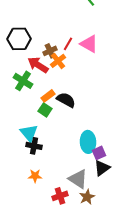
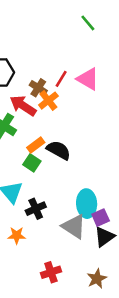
brown cross: (50, 51) -> (38, 88), turned -32
black cross: (34, 146) -> (36, 209), moved, turned -35
orange star: (35, 176) -> (17, 235), moved
gray triangle: (78, 179) -> (74, 226), moved
brown star: (87, 197) -> (97, 279), moved

